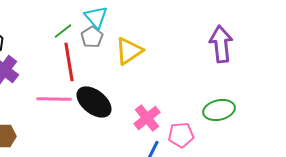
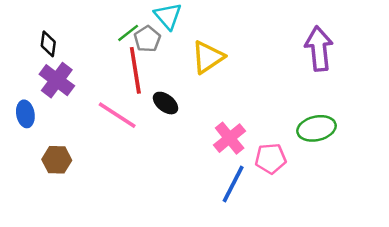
gray pentagon: (92, 37) -> (147, 39), moved
pink line: (54, 99) -> (117, 115), turned 32
black ellipse: (94, 102) -> (165, 103), moved, size x0.6

